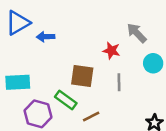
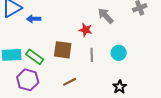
cyan circle: (153, 63) -> (119, 53), moved
green rectangle: (66, 100) -> (35, 57), moved

